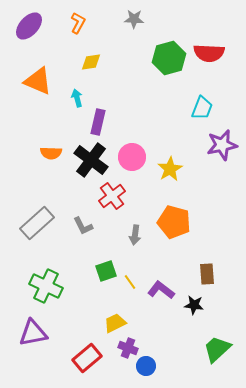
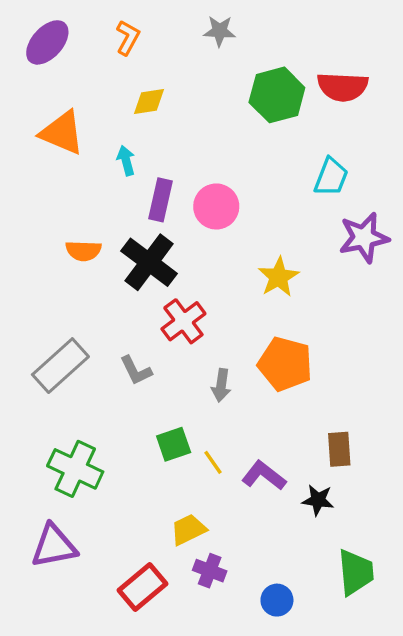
pink circle: (132, 157) -> (216, 206), moved
green trapezoid: (217, 349) -> (356, 572), turned 128
blue circle: (146, 366) -> (277, 600), moved

